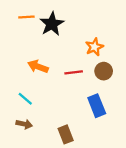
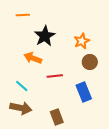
black star: (52, 24) -> (45, 36), moved
red line: (74, 72) -> (55, 76), moved
brown arrow: (24, 124) -> (21, 108), size x1.5

